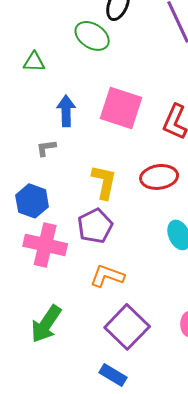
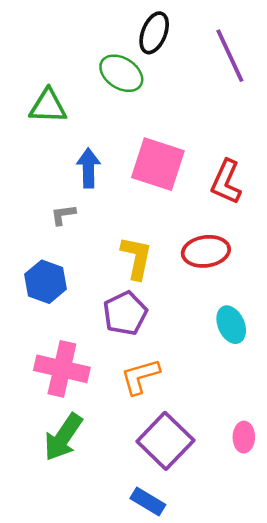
green triangle: (34, 62) -> (48, 106), size x1.4
pink cross: (45, 245) -> (62, 369), moved
orange L-shape: (107, 276) -> (140, 376), turned -36

